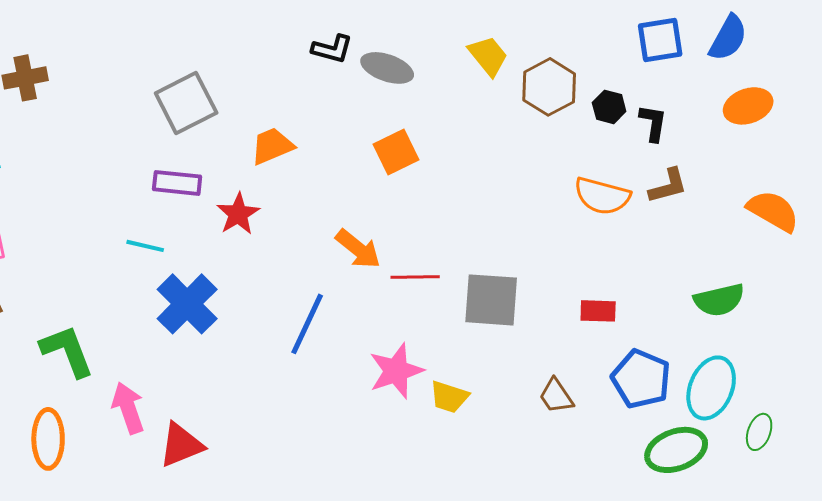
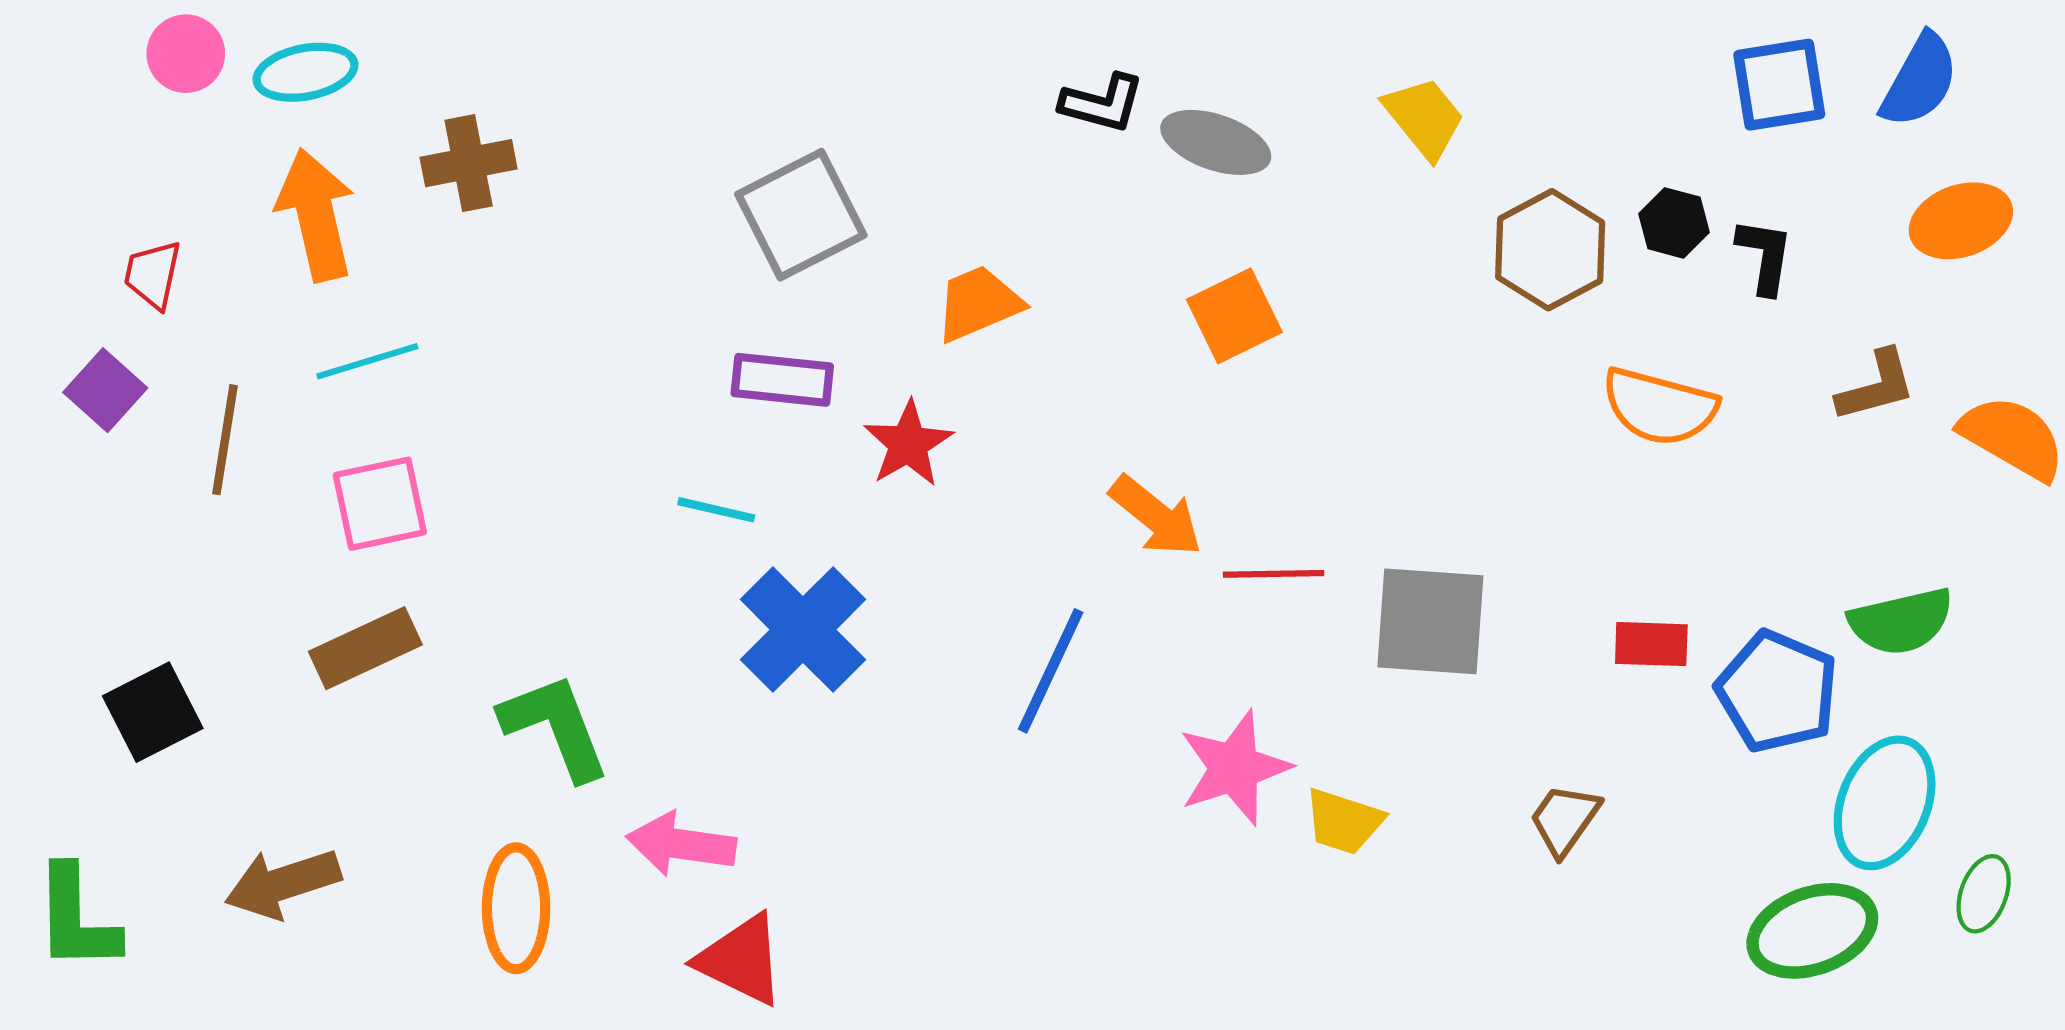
brown hexagon: (549, 87) -> (1550, 250), moved
brown L-shape: (668, 186) -> (1876, 386), moved
blue pentagon: (641, 379) -> (1777, 691), moved
brown trapezoid: (556, 396) -> (1565, 819), turned 69
pink arrow: (128, 408) -> (681, 844), turned -63
red triangle: (181, 445) -> (741, 960), moved, turned 48

